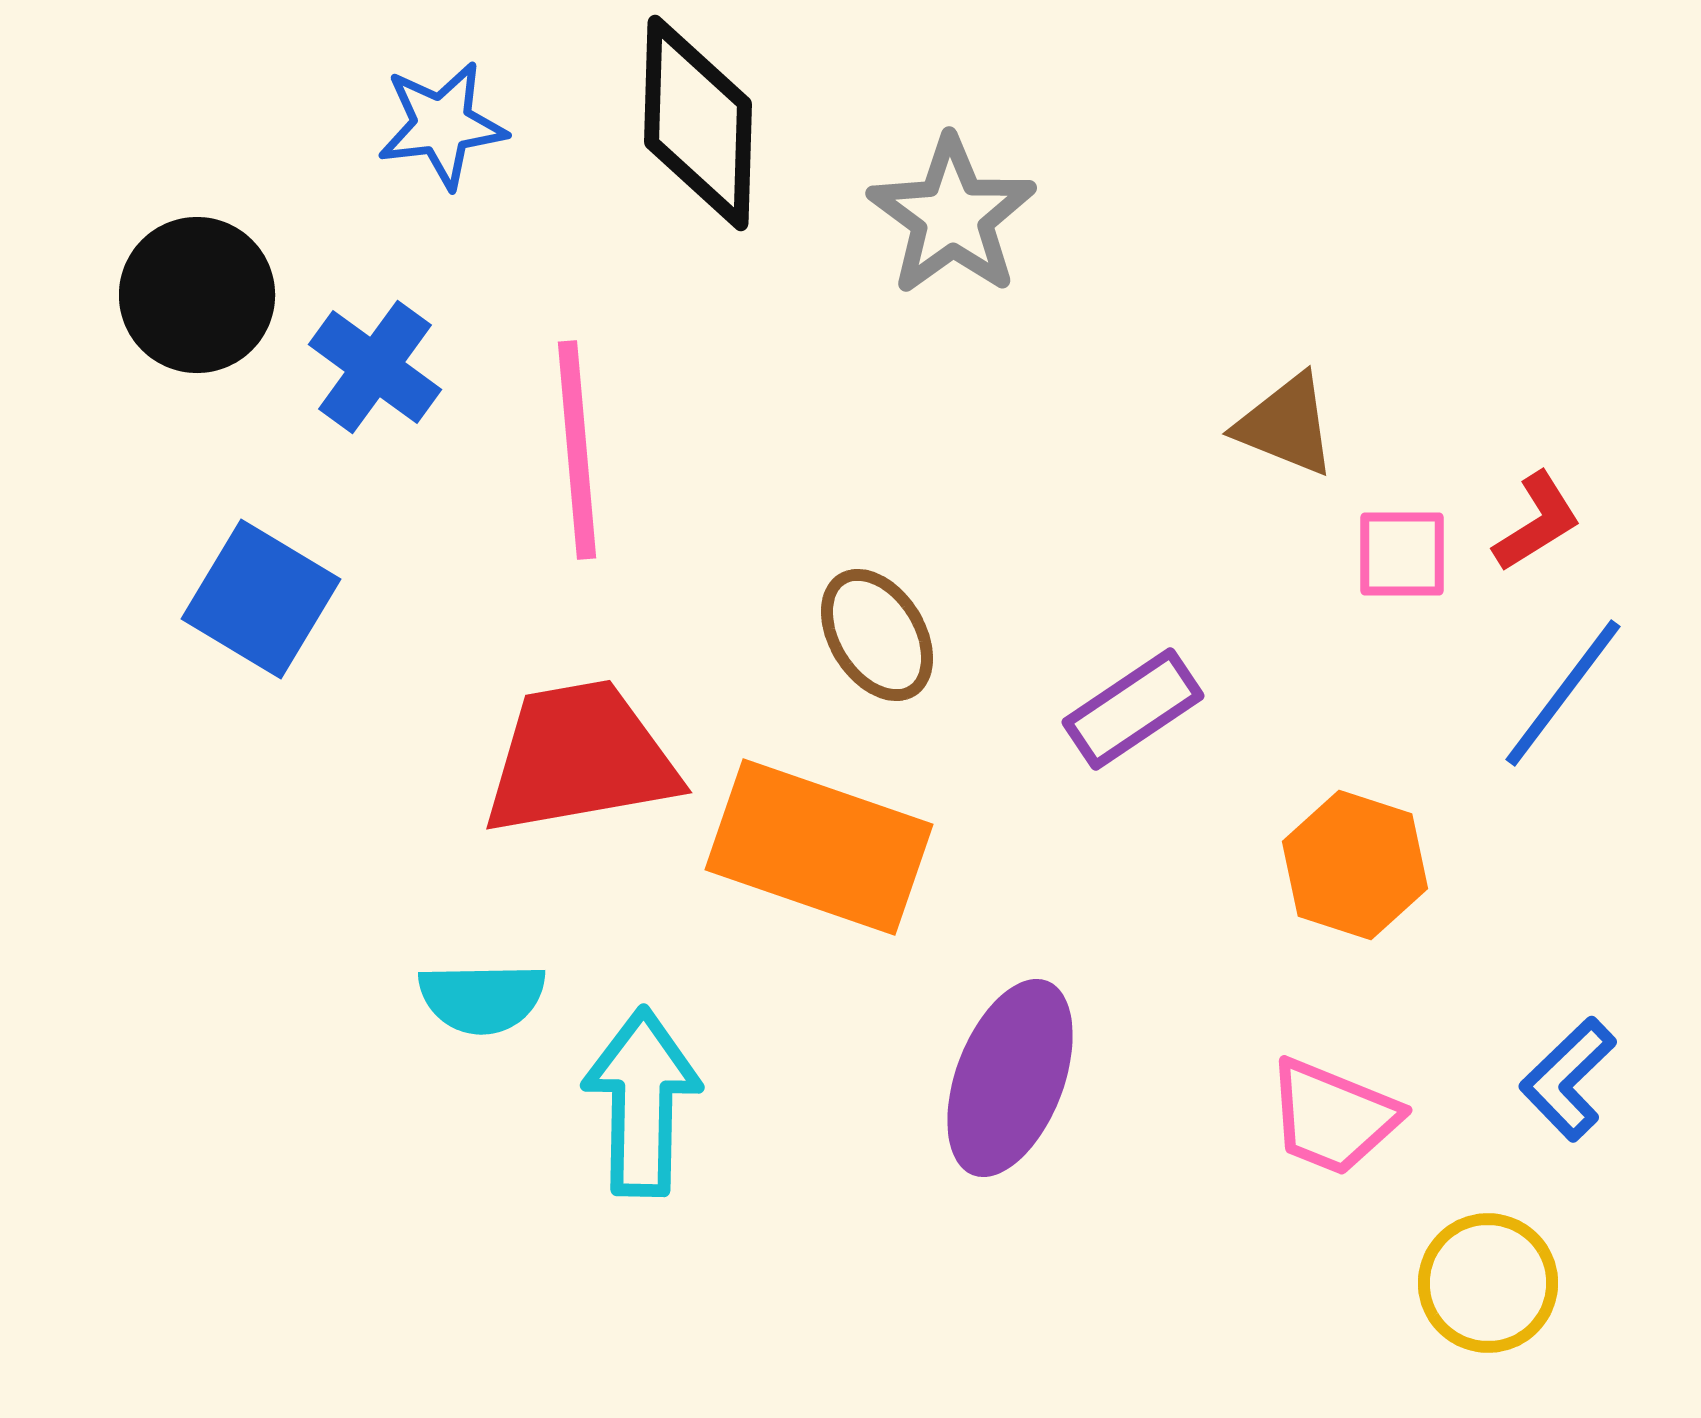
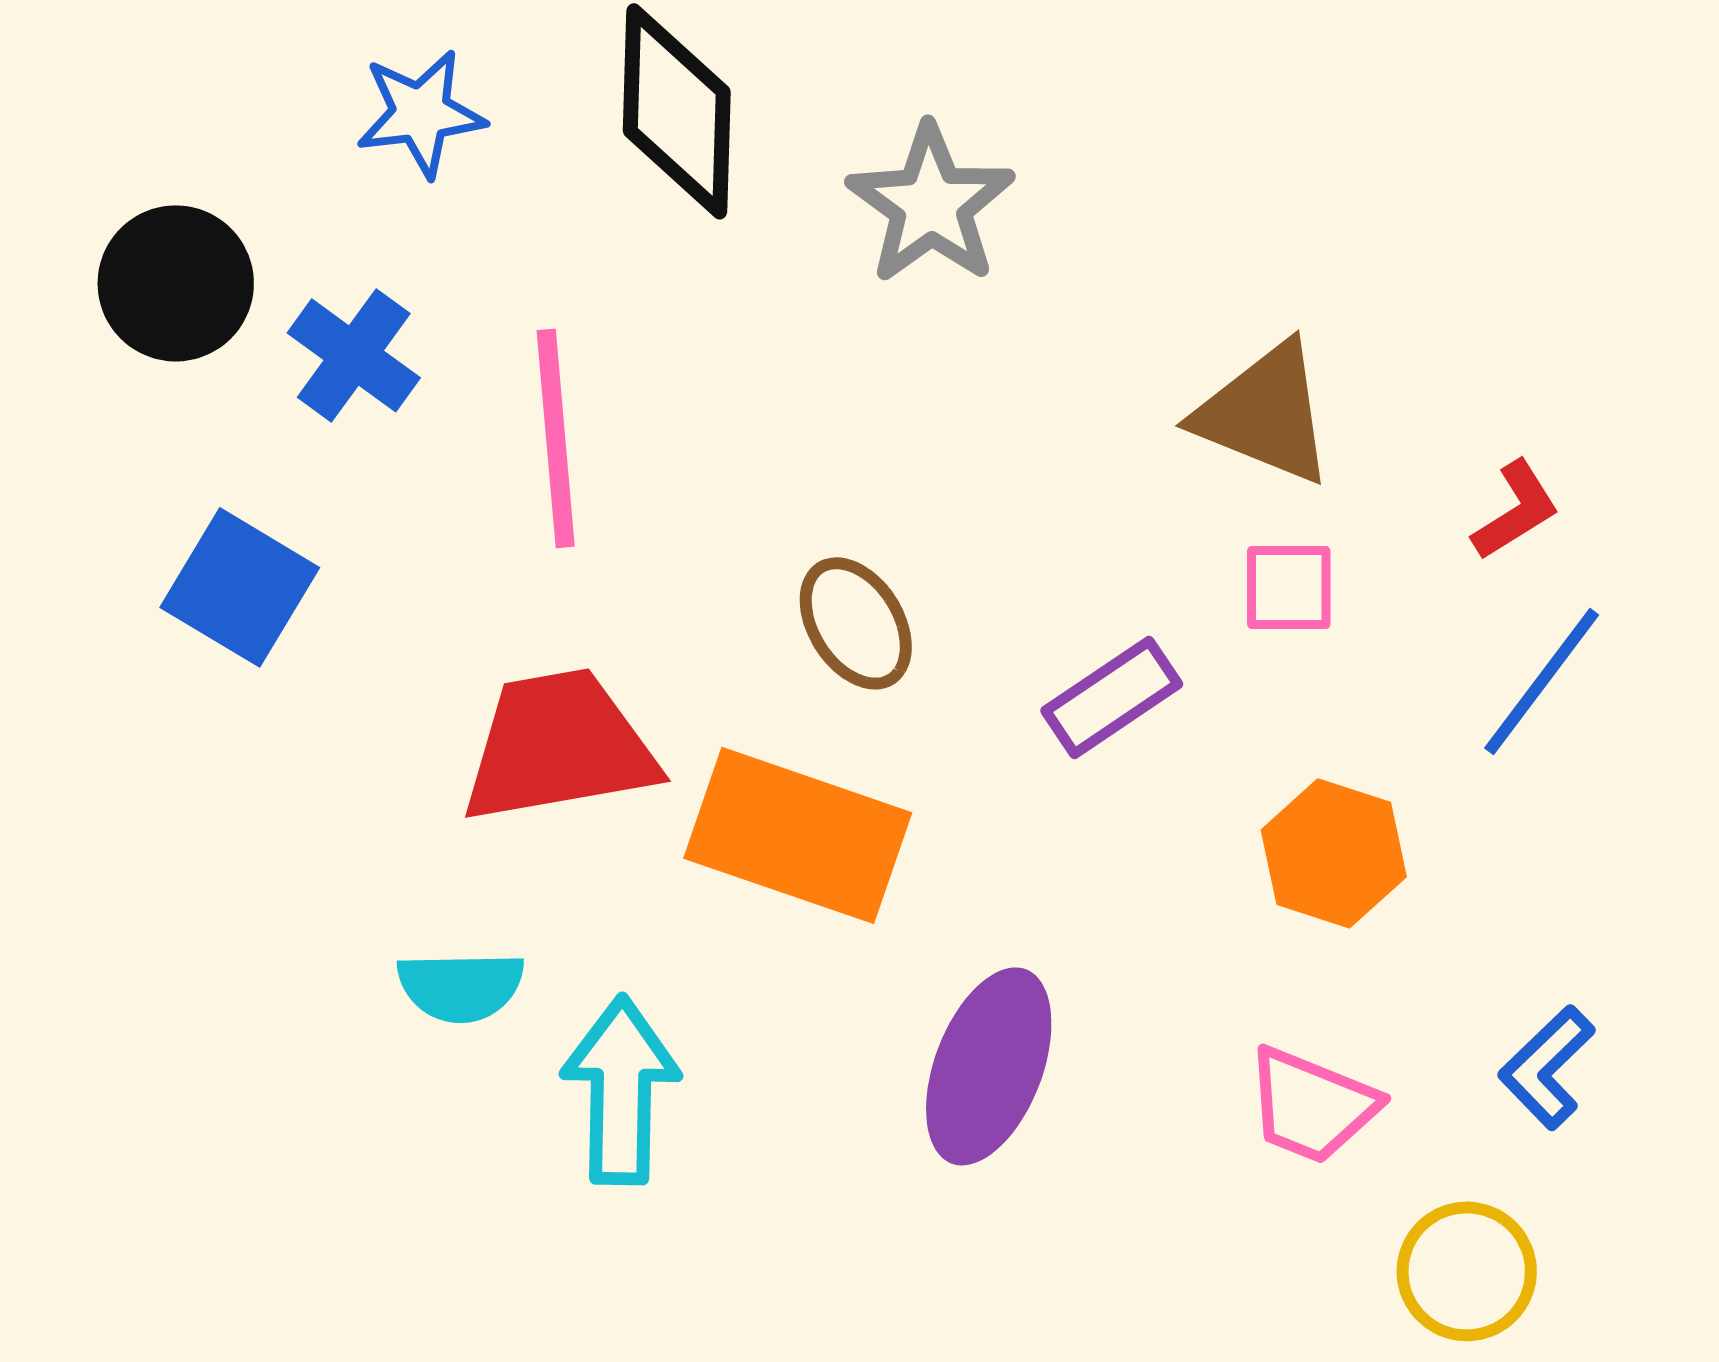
brown triangle: (1286, 425) -> (1265, 413), size x1.4
pink square: (1402, 554) -> (1289, 587), moved

